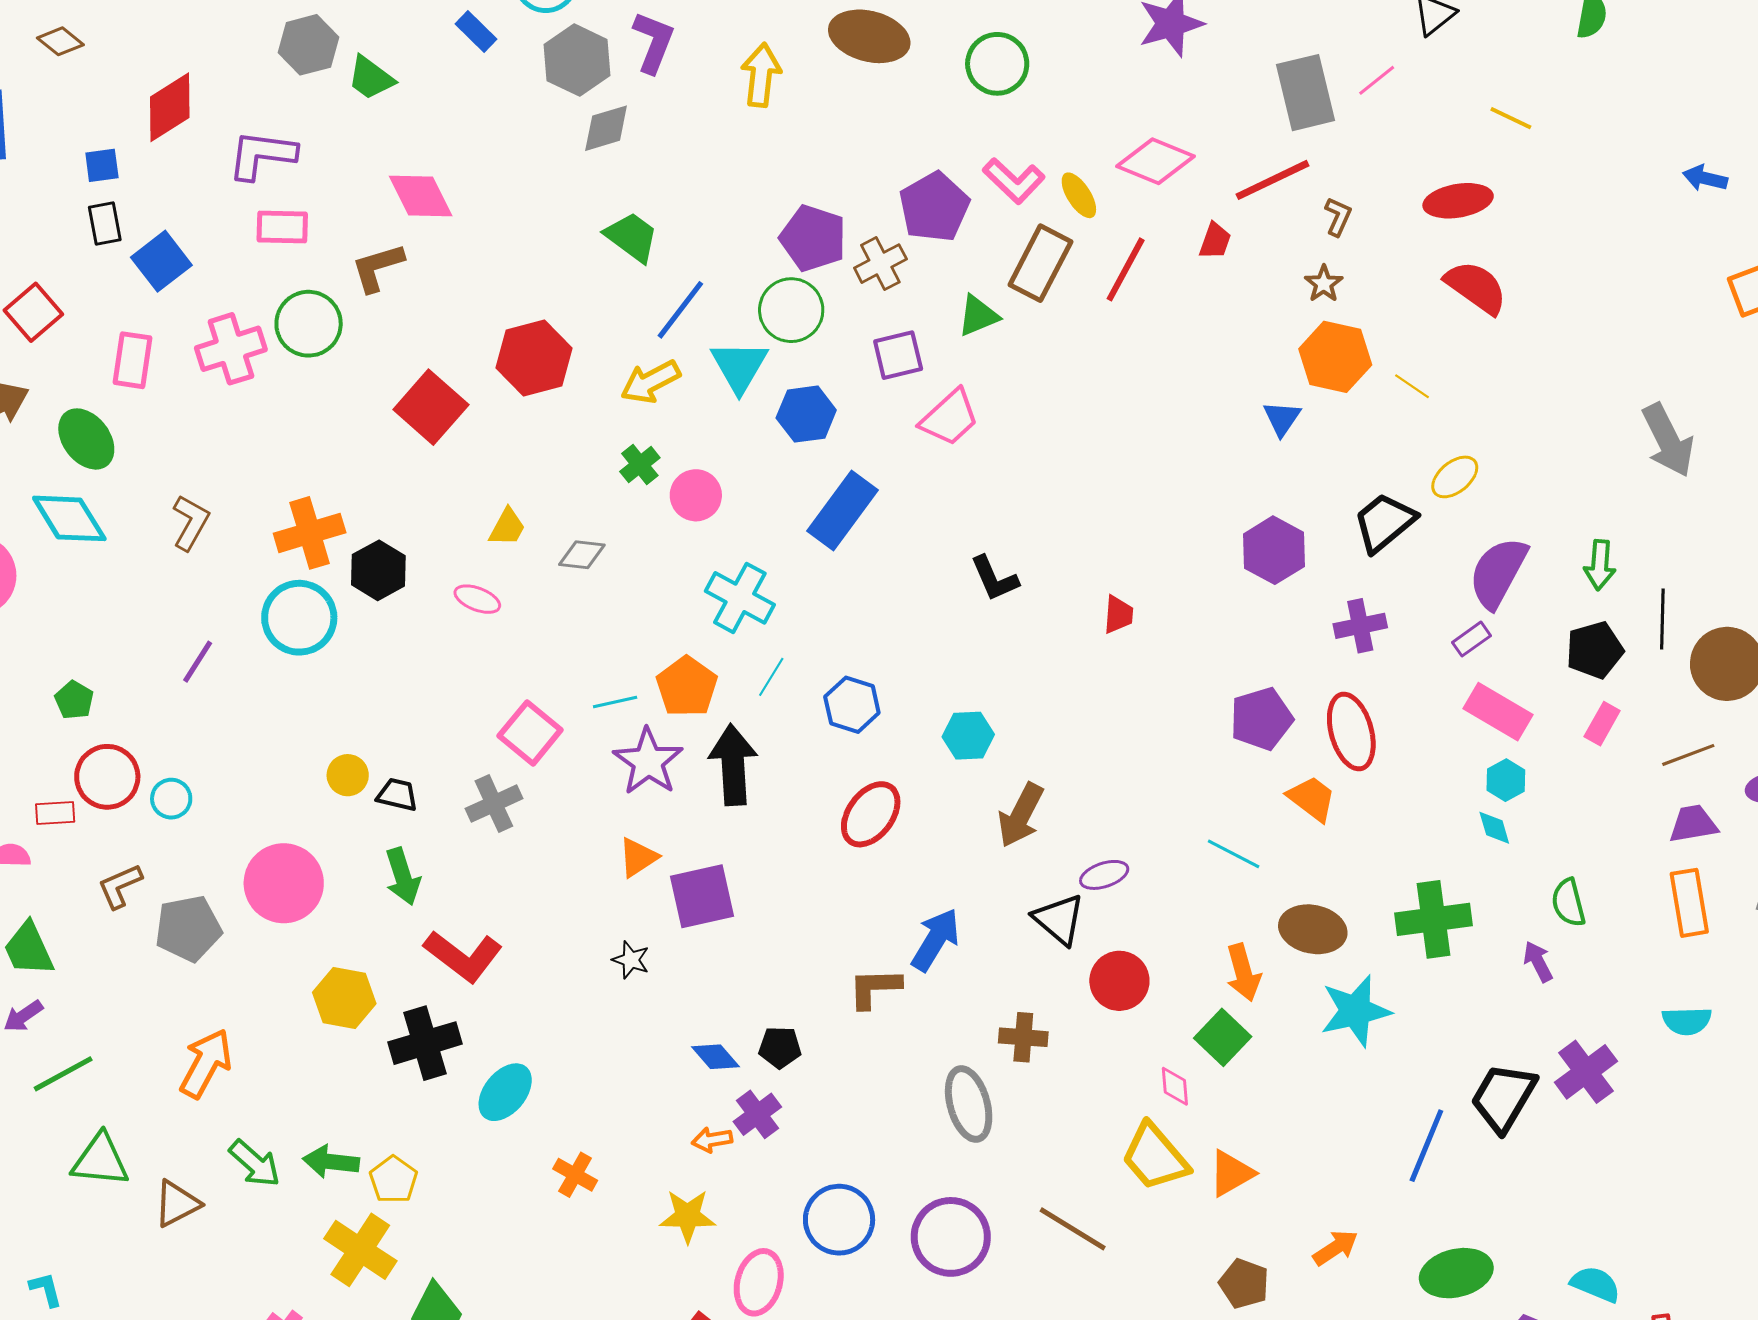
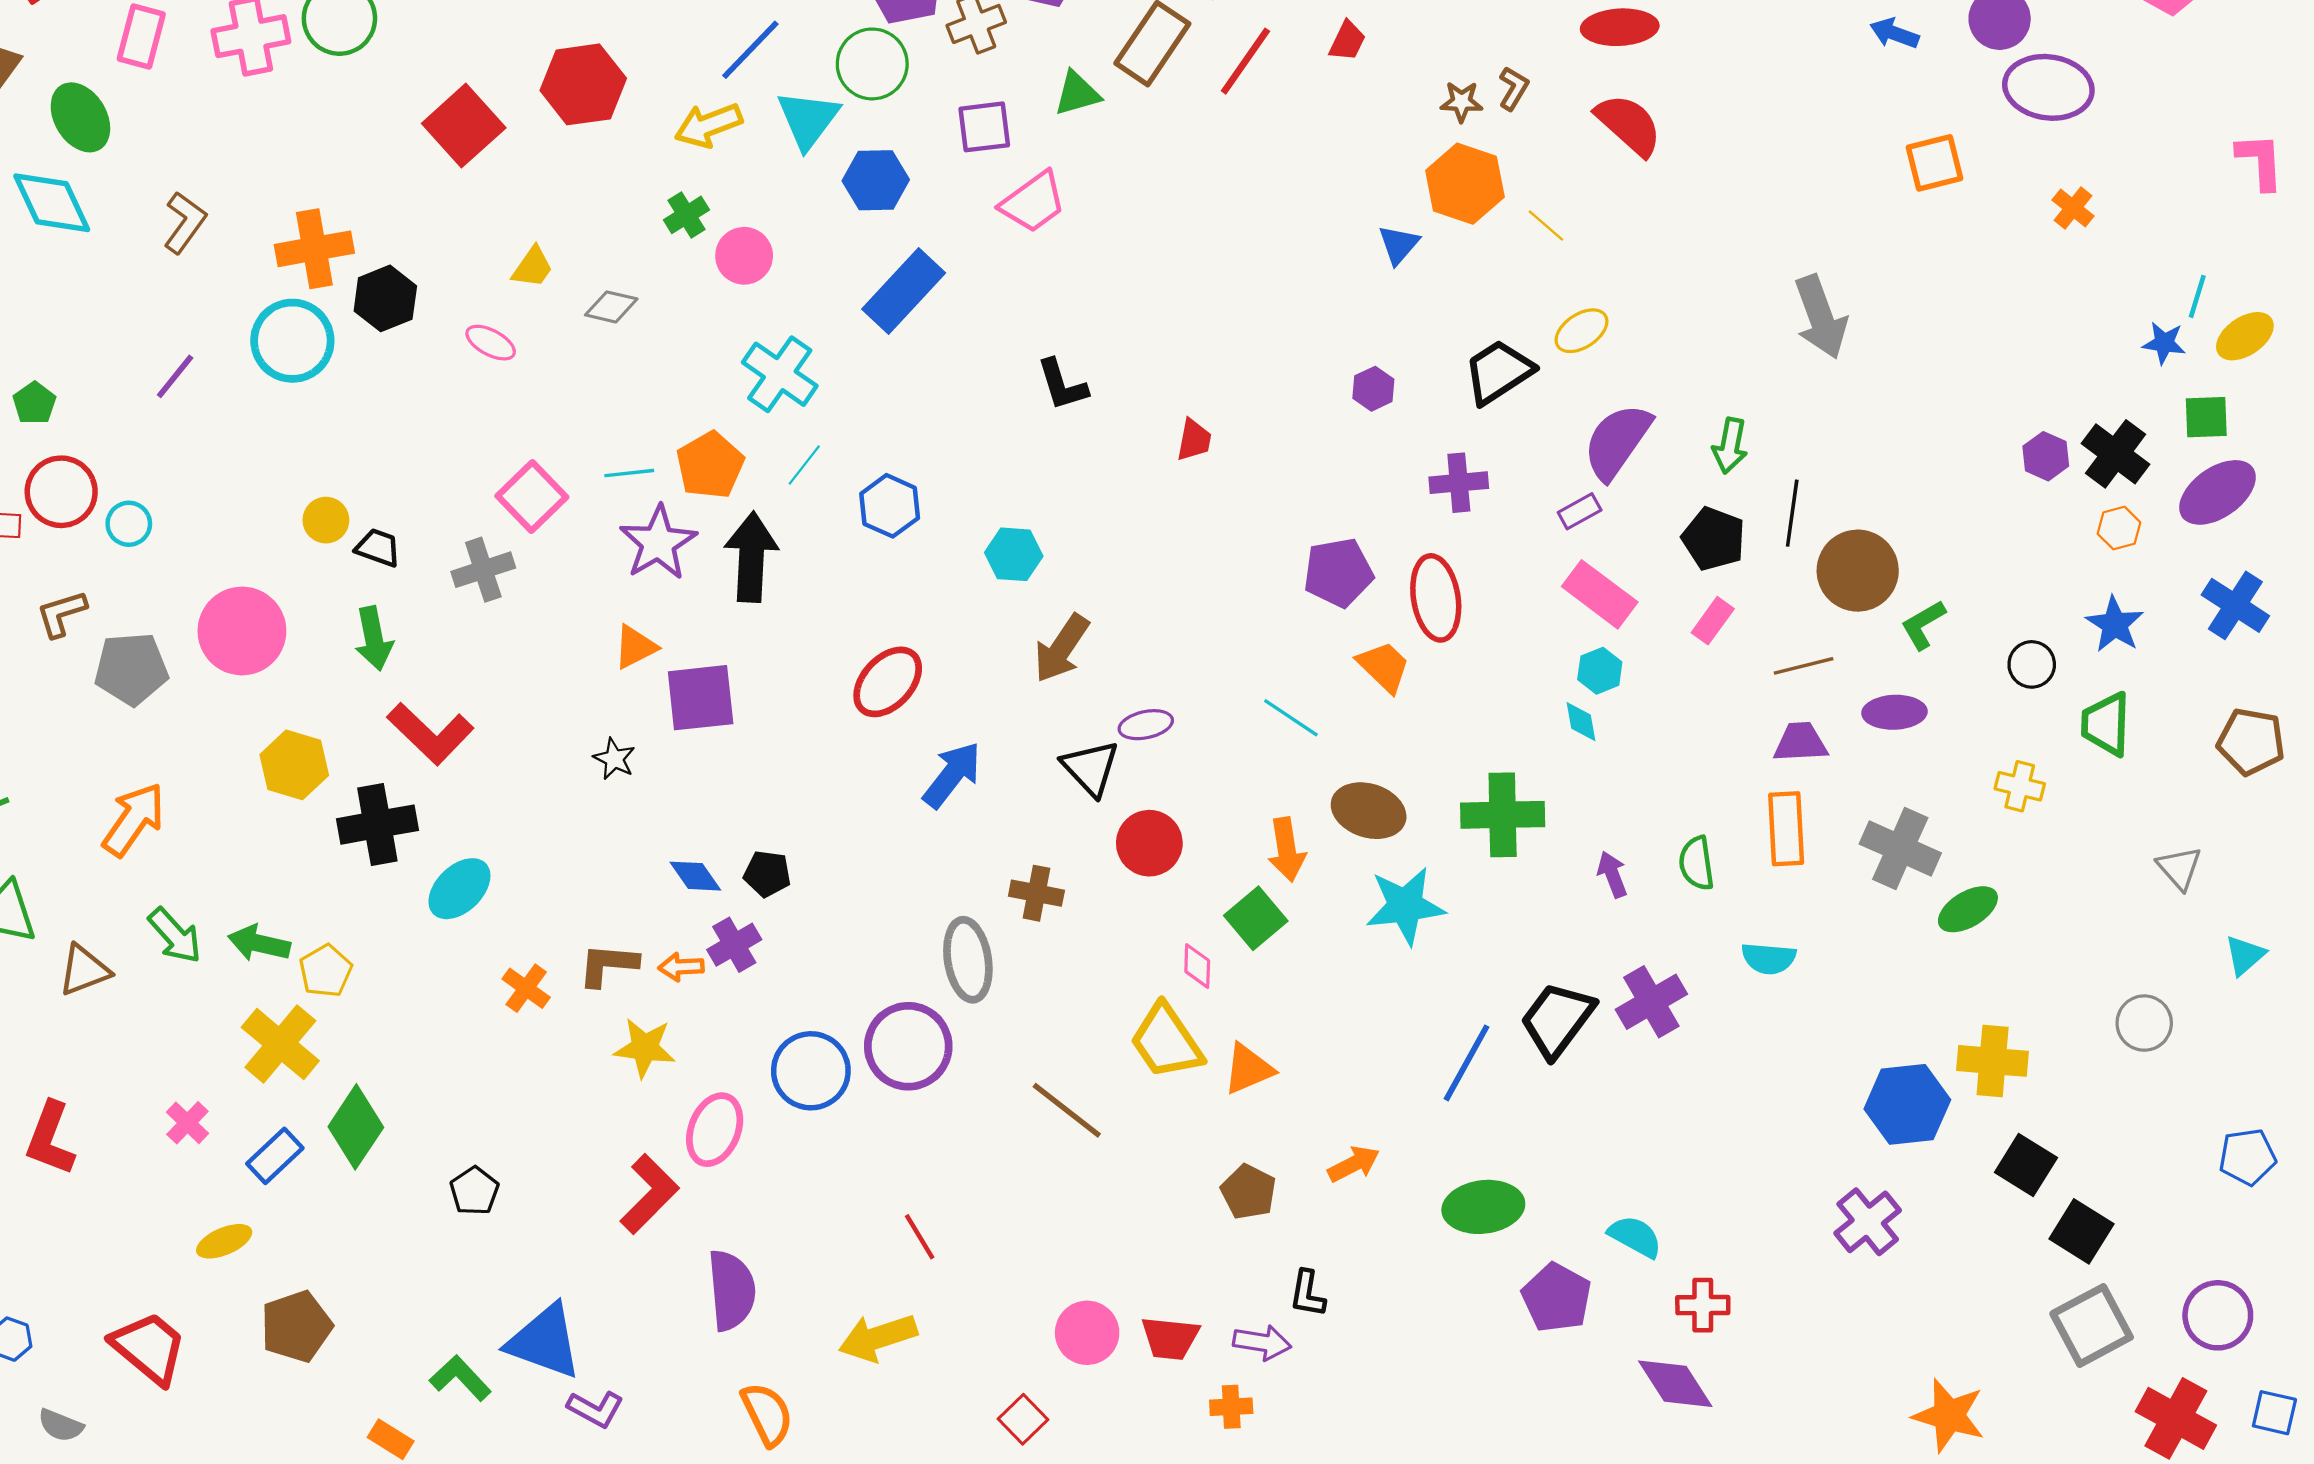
brown L-shape: (1338, 217) -> (1514, 88), moved
brown star: (1324, 284) -> (1461, 102), turned 30
purple hexagon: (1274, 550) -> (1373, 389), size x0.6
black pentagon: (1595, 650) -> (1714, 539), turned 30
red ellipse: (871, 814) -> (888, 682), moved
green semicircle: (1568, 903) -> (1696, 863), moved
brown L-shape: (875, 988) -> (608, 965), moved
purple circle: (951, 1237) -> (908, 1046), moved

